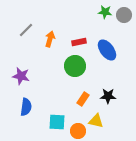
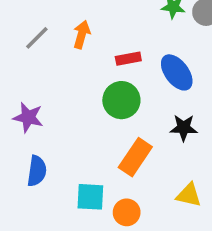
orange arrow: (50, 39) -> (82, 34), moved
black star: (108, 96) -> (184, 128), moved
orange rectangle: (83, 99) -> (135, 157), size x1.5
yellow triangle: (96, 121) -> (189, 195), moved

